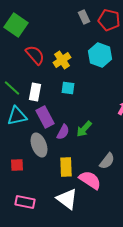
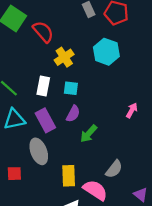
red semicircle: (35, 55) -> (43, 32), moved
white rectangle: (35, 92) -> (43, 86), moved
purple semicircle: (63, 132) -> (73, 114), moved

